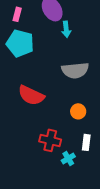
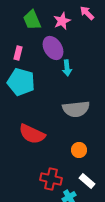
white rectangle: (86, 142) -> (87, 181), turned -56

